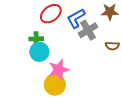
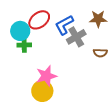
cyan circle: (39, 52) -> (20, 31), moved

